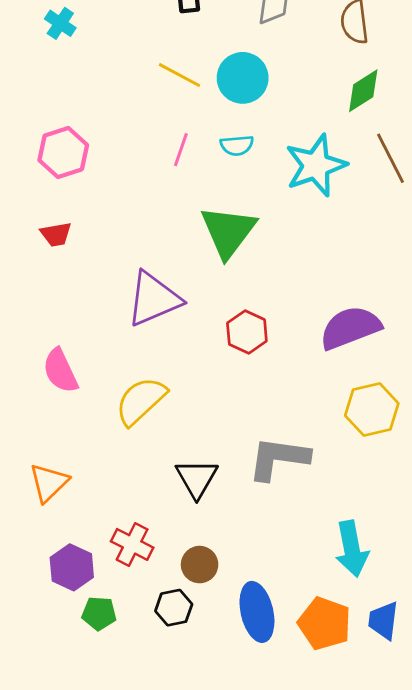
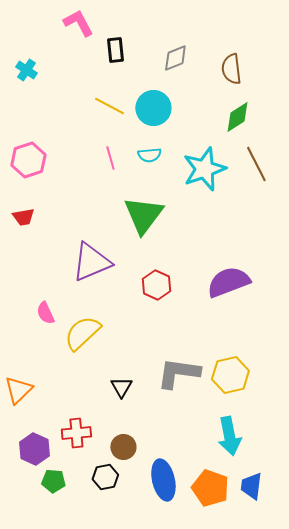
pink line: (181, 150) -> (110, 158), turned -35
pink semicircle: (60, 371) -> (45, 313), moved, size x0.7
yellow hexagon: (372, 410) -> (230, 375), moved
black triangle: (197, 478) -> (121, 387), size x0.7
red cross: (132, 544) -> (76, 433), turned -32

